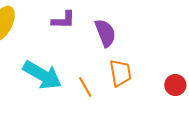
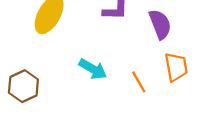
cyan arrow: (42, 75) -> (93, 69), size x0.7

